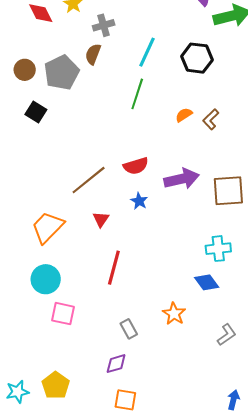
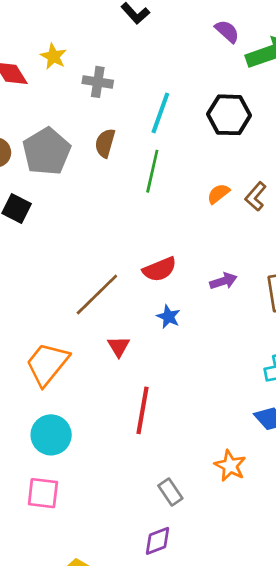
gray cross: (104, 25) -> (98, 82), turned 30
brown semicircle: (93, 54) -> (105, 143), moved
purple arrow: (182, 179) -> (223, 281), size x0.6
pink square: (63, 314) -> (43, 493), moved

